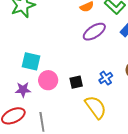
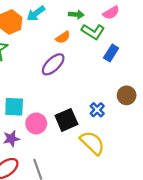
purple ellipse: (94, 32) -> (53, 64), moved
black square: (76, 82) -> (66, 120), size x1.5

